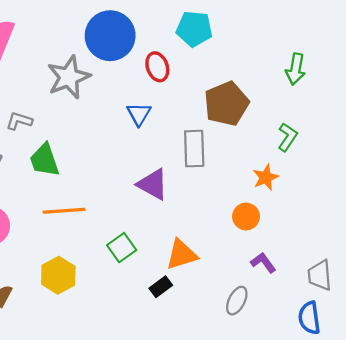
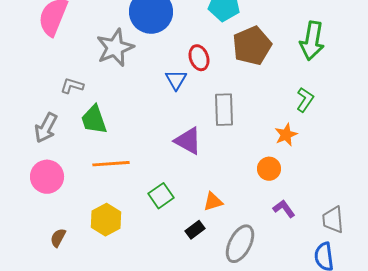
red ellipse: (157, 67) -> (199, 58), moved
green arrow: (296, 69) -> (312, 41), size x1.4
brown pentagon: (226, 104) -> (252, 46), moved
orange triangle: (182, 255) -> (213, 202), size x0.7
gray ellipse: (237, 301) -> (240, 244), moved, size x1.5

